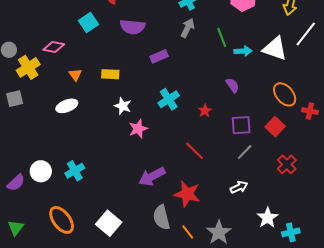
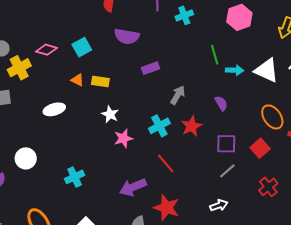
cyan square: (88, 23) -> (82, 47), moved
gray arrow: (188, 28) -> (178, 95), moved
orange triangle: (75, 75) -> (77, 80), moved, turned -32
cyan cross: (169, 99) -> (159, 126), moved
red star: (205, 111) -> (191, 126), size x1.5
red line: (194, 151) -> (166, 163), moved
white circle: (41, 171) -> (26, 158), moved
cyan cross: (75, 171) -> (75, 177), moved

